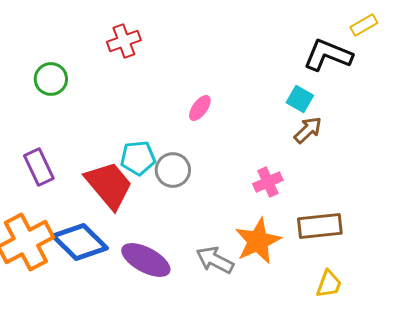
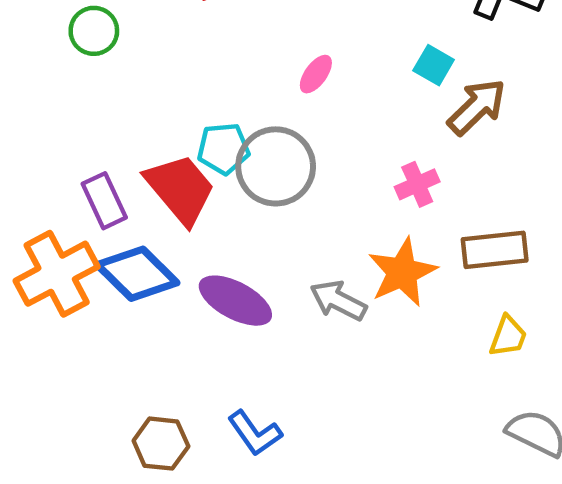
cyan square: (300, 99) -> (434, 65), moved
brown arrow: (308, 130) -> (477, 107), size x1.4
purple rectangle: (39, 167) -> (104, 201), moved
gray circle: (173, 170) -> (276, 166), size x1.5

